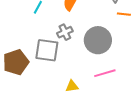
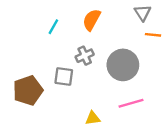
gray square: (47, 50) -> (64, 77), size x0.7

